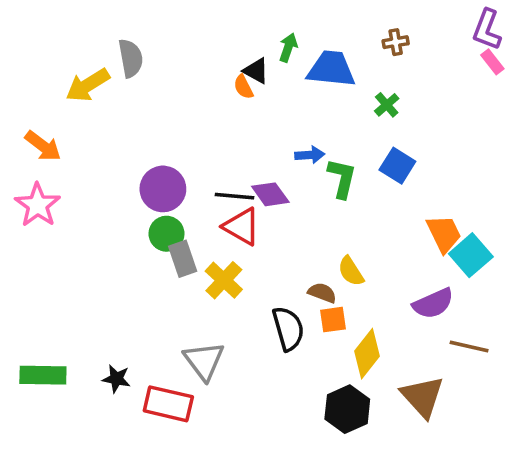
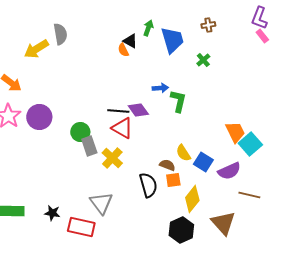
blue trapezoid: (331, 69) -> (172, 40), turned 68
blue square: (397, 166) -> (203, 162), moved
purple circle: (163, 189) -> (39, 117), moved

